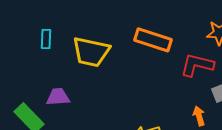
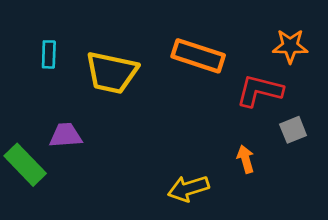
orange arrow: (199, 116) -> (246, 159), moved

